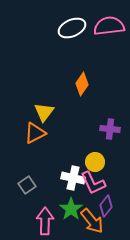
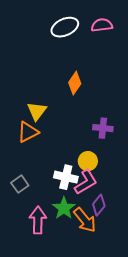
pink semicircle: (109, 26) -> (102, 25), size x0.7
pink L-shape: (93, 183) -> (86, 182), turned -96

